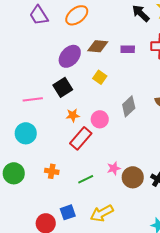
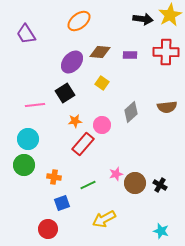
black arrow: (141, 13) -> (143, 19), turned 144
purple trapezoid: (39, 15) -> (26, 34), moved
green circle: (14, 173) -> (24, 165), moved
blue square: (68, 212) -> (62, 203), moved

